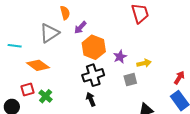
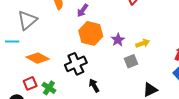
purple arrow: (80, 27) -> (82, 10), moved
gray triangle: (49, 33) -> (27, 20), moved
black cross: (93, 75) -> (76, 64), moved

